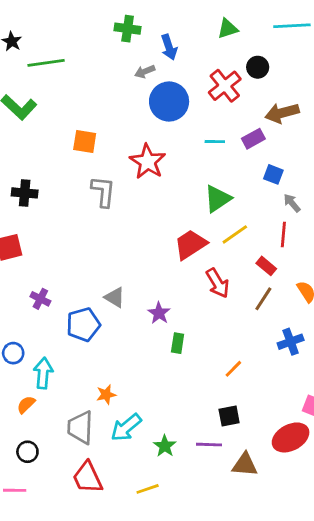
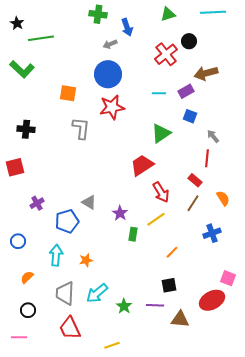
blue circle: (169, 101) -> (108, 74), moved
red star: (148, 162) -> (112, 107), turned 30
blue square: (273, 174) -> (190, 116), moved
yellow line: (235, 234) -> (156, 219), moved
purple cross: (40, 299) -> (37, 203), turned 32
cyan arrow: (43, 373) -> (56, 255), moved
orange star: (106, 395) -> (86, 260), moved
yellow line: (148, 489) -> (112, 345), moved

